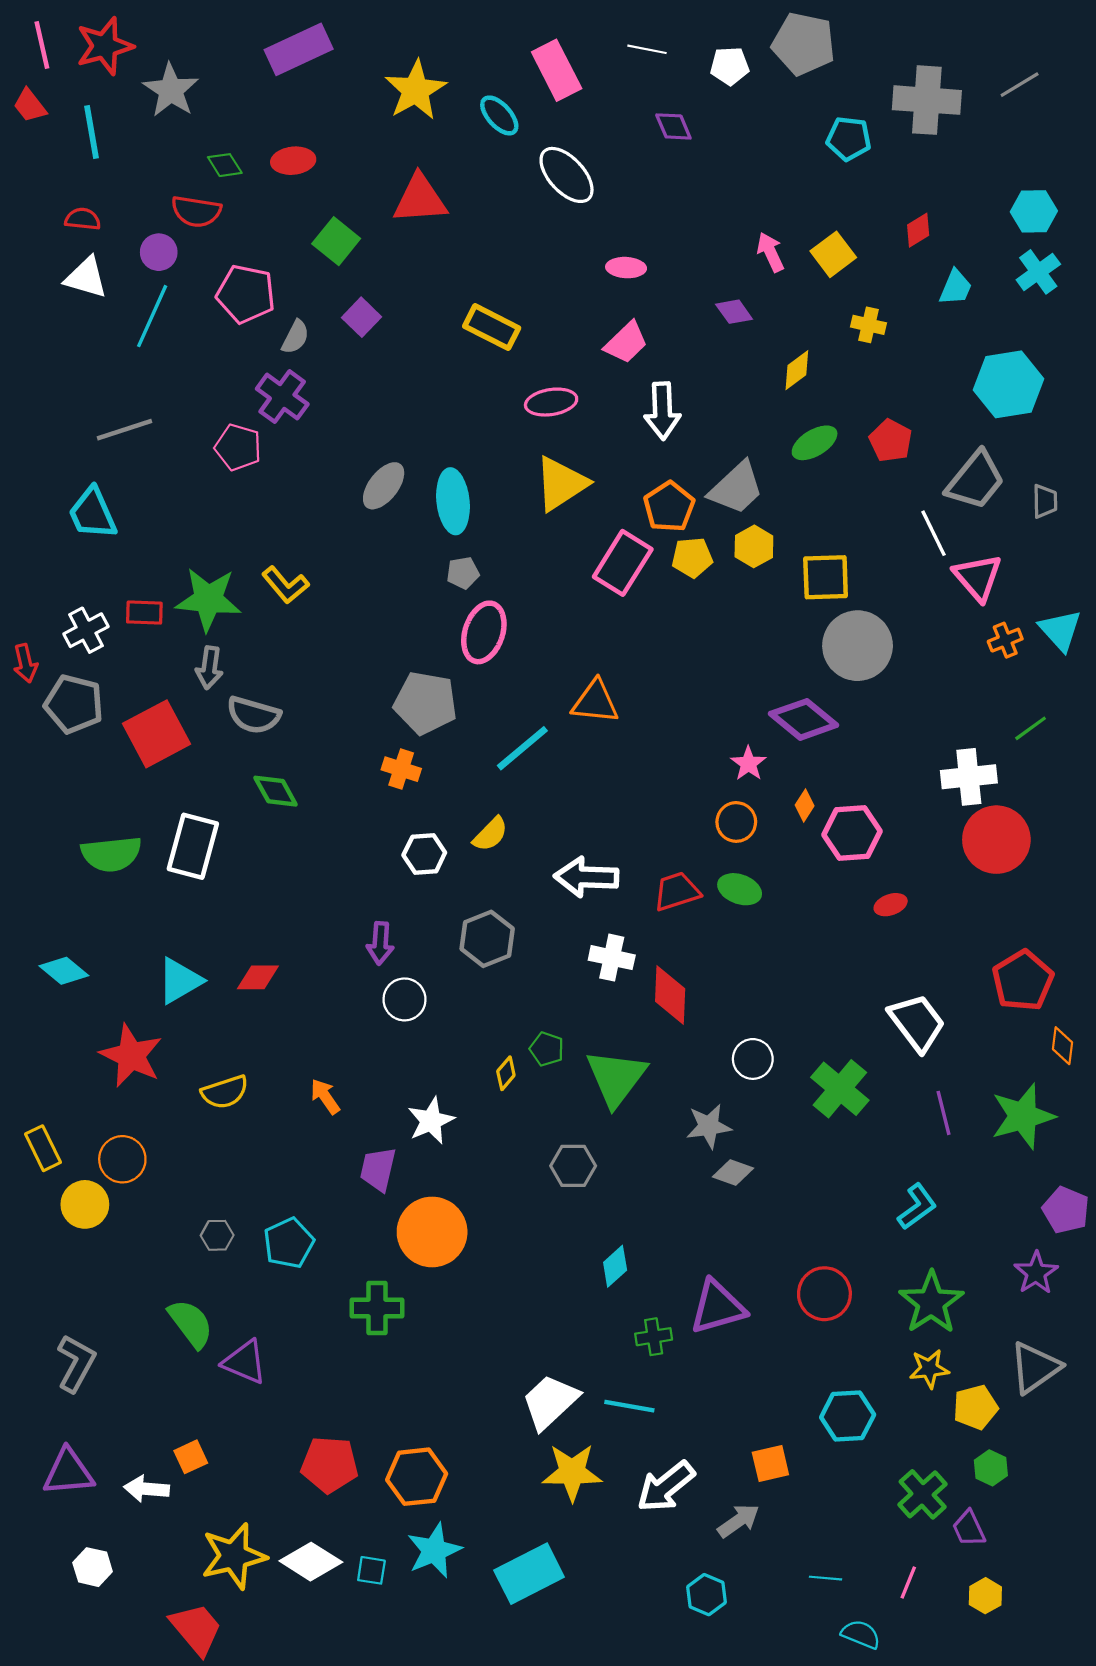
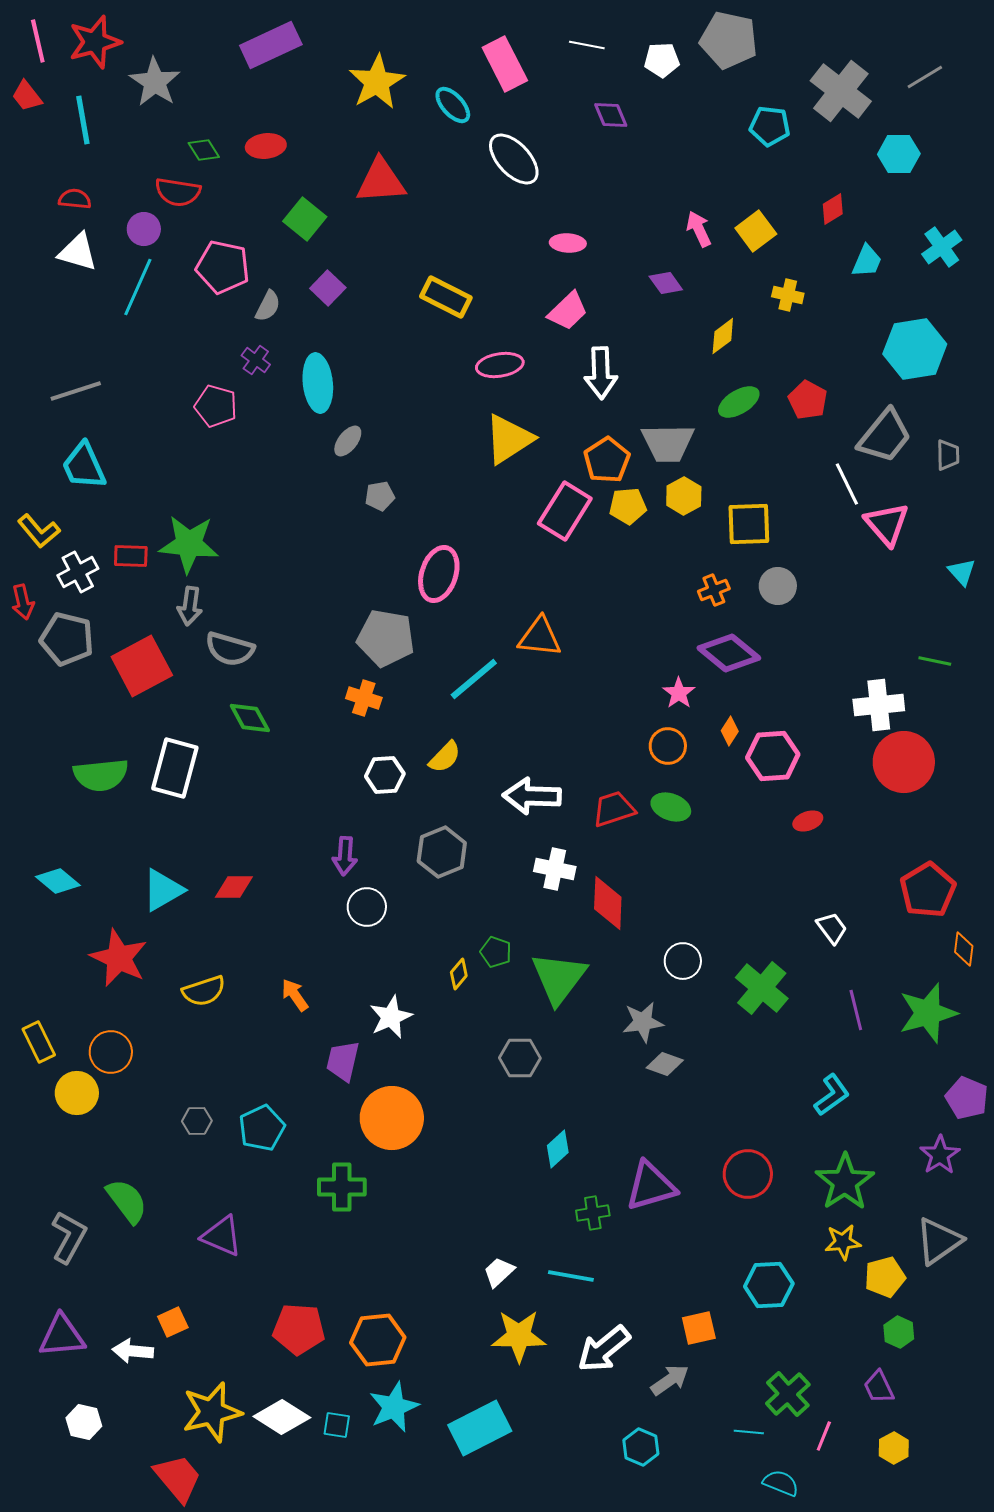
gray cross: (927, 100) -> (841, 91), turned 34
cyan hexagon: (1034, 211) -> (899, 154), moved
purple cross: (282, 397) -> (256, 360), size x0.6
gray line: (125, 430) -> (76, 391), moved
gray ellipse: (384, 486) -> (348, 441), size x0.7
gray trapezoid: (736, 488) -> (668, 443), turned 42
cyan ellipse: (453, 501) -> (318, 383), moved
gray pentagon: (463, 573) -> (380, 496), moved
yellow L-shape: (285, 585) -> (39, 531), moved
cyan triangle: (1060, 630) -> (962, 572), size x0.7
orange cross: (1005, 640) -> (714, 590), moved
gray circle: (858, 646) -> (778, 586), size x0.6
green line: (1031, 728) -> (935, 661), turned 48
white trapezoid: (917, 1023) -> (832, 928), size x0.6
green semicircle: (191, 1323) -> (127, 1201), moved
white trapezoid: (550, 1402) -> (499, 1272), size x0.6
green cross: (923, 1494) -> (788, 1394), moved

